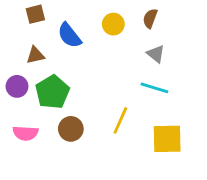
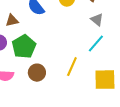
cyan line: (154, 88) -> (96, 44), turned -66

